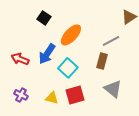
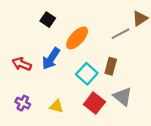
gray line: (111, 41) -> (120, 34), moved
cyan square: (68, 68) -> (87, 74), moved
red square: (75, 95) -> (94, 103), moved, turned -36

